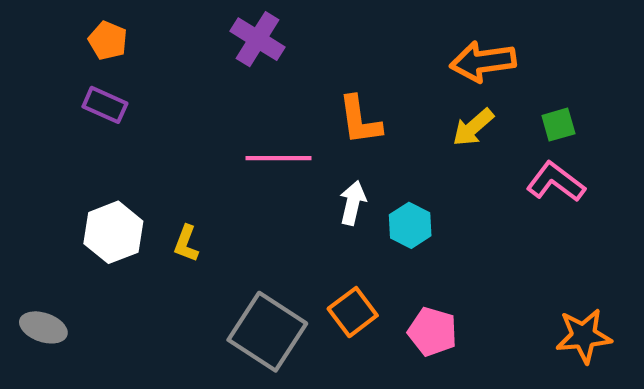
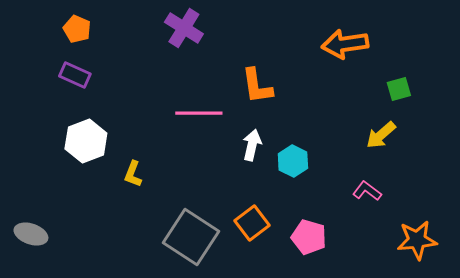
yellow arrow: (473, 127) -> (381, 135), moved
pink L-shape: (556, 182) -> (367, 191), moved, size x0.7
white hexagon: (113, 232) -> (86, 141), moved

